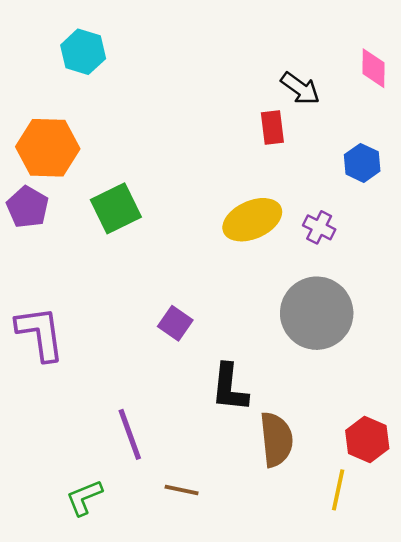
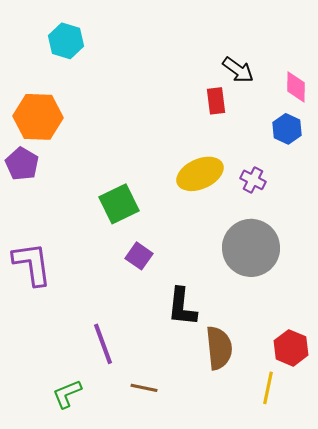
pink diamond: (374, 68) -> (296, 87), moved
green square: (116, 208) -> (119, 204), moved

